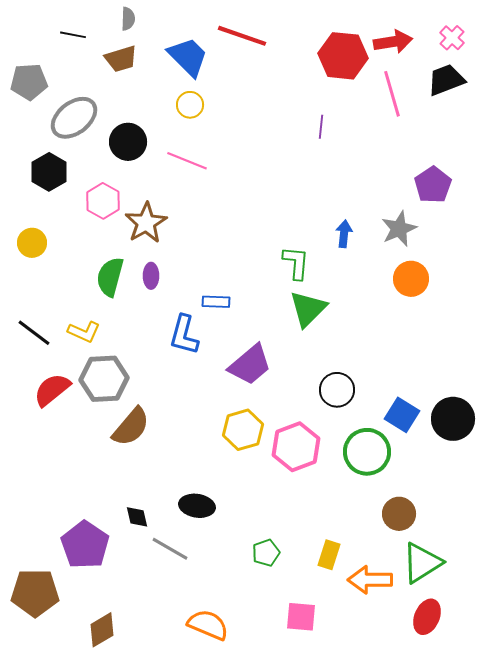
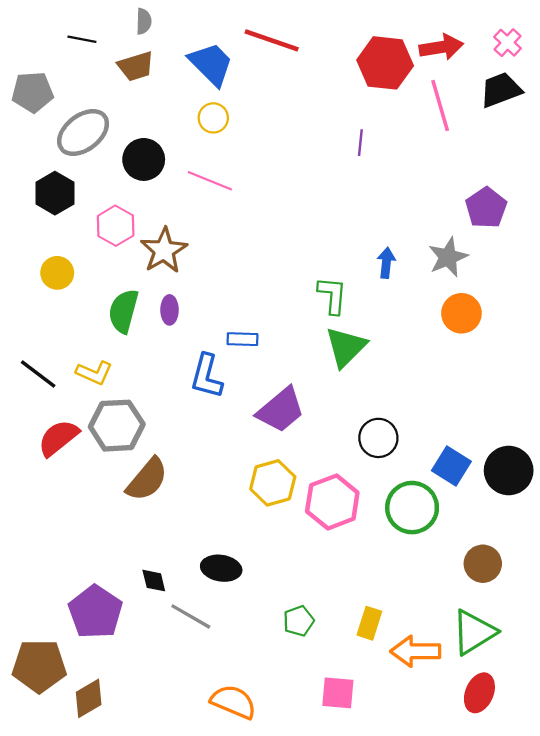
yellow circle: (32, 243) -> (57, 273), moved
brown circle: (399, 514) -> (483, 564), moved
brown diamond: (102, 630) -> (89, 698), moved

